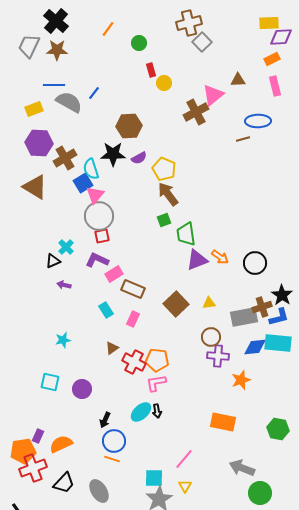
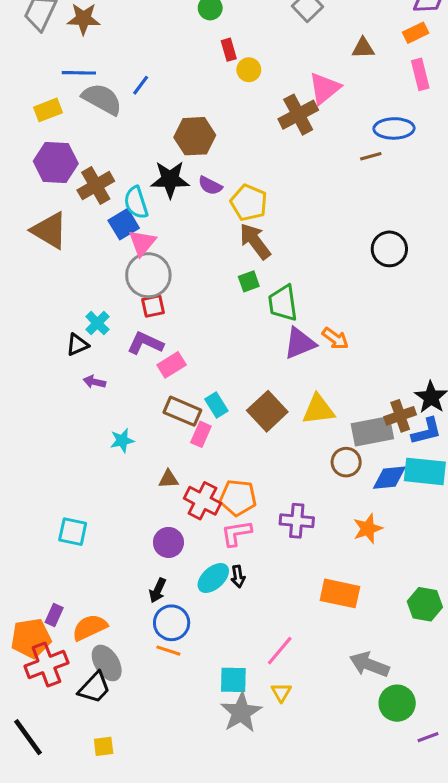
brown triangle: (238, 80) -> (363, 48), moved
purple semicircle: (139, 158) -> (210, 186), turned 56
black circle: (255, 263) -> (389, 249), moved
brown rectangle: (133, 289) -> (182, 411), moved
yellow triangle: (209, 303) -> (318, 410), size x1.6
cyan rectangle: (106, 310) -> (216, 405), moved
brown circle: (211, 337) -> (346, 462), moved
cyan star: (63, 340) -> (122, 441), moved
brown triangle: (112, 348) -> (168, 479), turned 32
purple cross: (218, 356) -> (297, 521), moved
purple circle: (82, 389) -> (168, 542), moved
gray ellipse: (99, 491) -> (107, 663), moved

